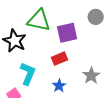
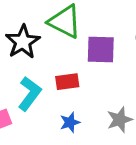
red rectangle: (59, 59) -> (67, 82), moved

